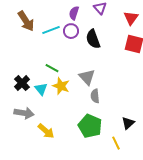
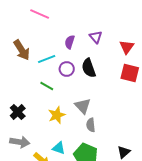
purple circle: (71, 31) -> (67, 69), moved
green line: (52, 68) -> (47, 86), moved
yellow star: (61, 86) -> (57, 115), turned 30
cyan triangle: (41, 89) -> (59, 148), moved, turned -32

